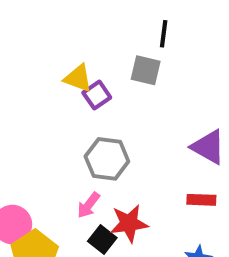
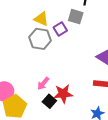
purple square: (97, 95) -> (60, 29), moved
gray hexagon: (107, 159) -> (40, 39), moved

